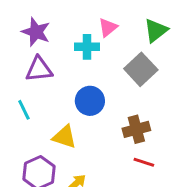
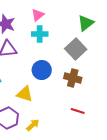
pink triangle: (108, 27) -> (38, 15), moved
brown cross: (136, 129) -> (73, 78), moved, turned 30

